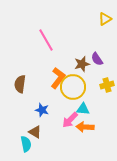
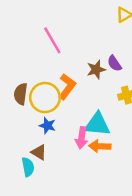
yellow circle: (73, 87) -> (45, 98), moved
cyan triangle: (83, 109) -> (97, 124), size x1.6
pink arrow: (70, 120) -> (82, 138), turned -36

